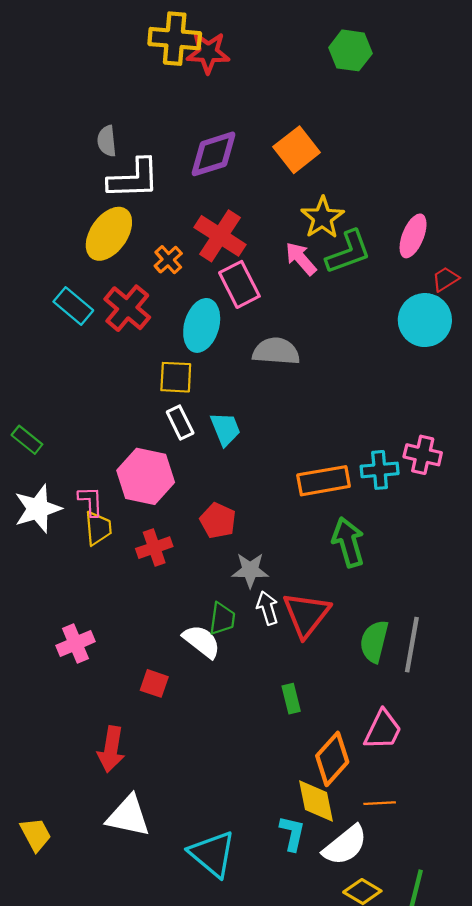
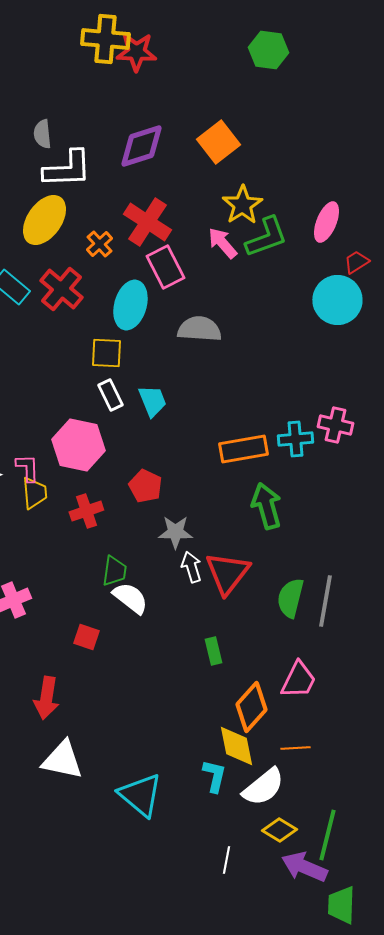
green trapezoid: (222, 619) -> (114, 571), moved

